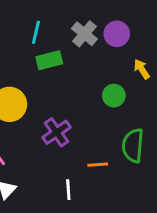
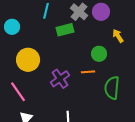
green rectangle: (49, 60) -> (65, 30), moved
orange line: (98, 165) -> (88, 72), moved

